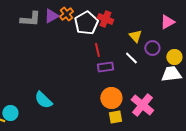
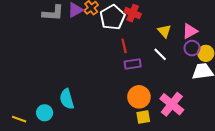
pink triangle: (167, 22) -> (190, 31), moved
purple circle: (152, 48) -> (192, 48), moved
cyan semicircle: (43, 100) -> (67, 99), turned 30
cyan circle: (10, 113) -> (45, 113), moved

